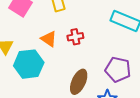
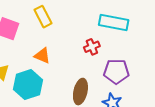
red cross: (75, 37) -> (92, 47), moved

